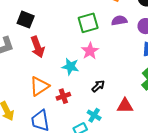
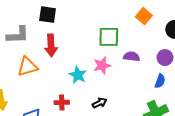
black square: (26, 20) -> (48, 15), turned -30
purple semicircle: (119, 20) -> (132, 57), moved
orange triangle: (39, 86) -> (27, 67), moved

